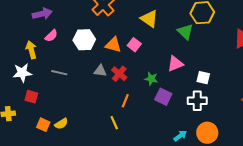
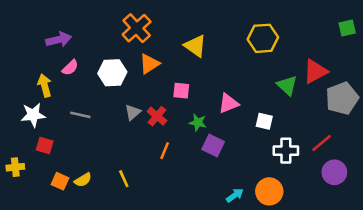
green triangle: (185, 32) -> (287, 85), moved
orange triangle: (113, 45) -> (149, 64), moved, turned -48
pink square: (134, 45) -> (181, 91), moved, turned -32
gray triangle: (100, 71) -> (133, 112), turned -48
white cross: (197, 101) -> (286, 151), moved
yellow line: (114, 123) -> (124, 179), moved

